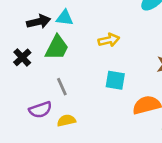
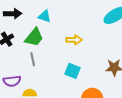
black arrow: (39, 22) -> (13, 14), moved
gray line: (62, 87) -> (33, 59), moved

